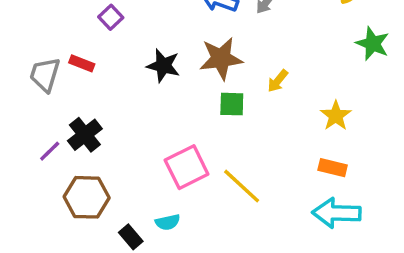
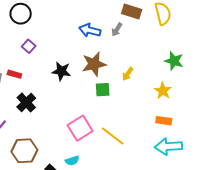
green star: (373, 44) -> (174, 61), moved
black cross: (85, 135) -> (26, 103), moved

